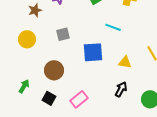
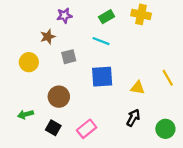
brown star: (35, 10) -> (48, 37), moved
cyan line: (113, 27) -> (101, 41), moved
green arrow: (24, 86) -> (26, 114), turned -136

